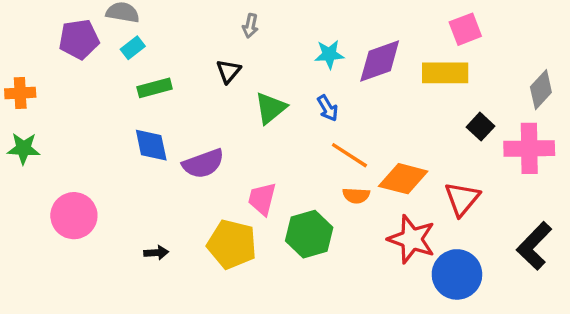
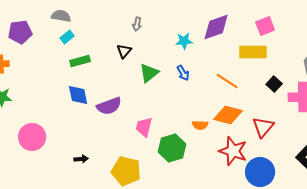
purple pentagon: (79, 39) -> (20, 32), moved
purple diamond: (380, 61) -> (216, 27), moved
orange line: (349, 155) -> (227, 81), moved
yellow pentagon: (232, 244) -> (126, 171), moved

